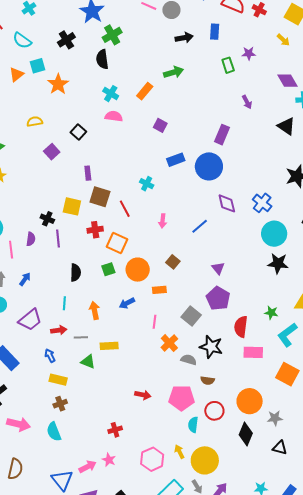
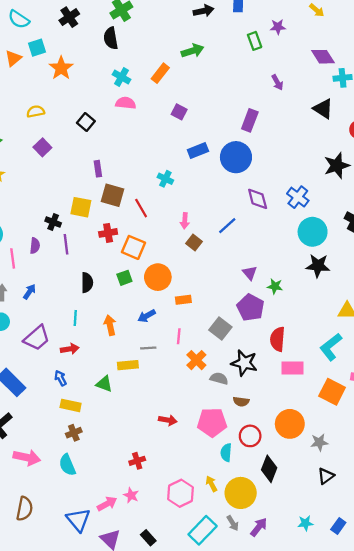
purple square: (52, 152) -> (42, 147), moved
brown square: (173, 262) -> (194, 242), moved
green star: (271, 313) -> (275, 286), moved
gray line: (81, 337) -> (148, 348), moved
black diamond: (246, 434) -> (269, 469), moved
black triangle: (280, 448) -> (326, 476), turned -49

